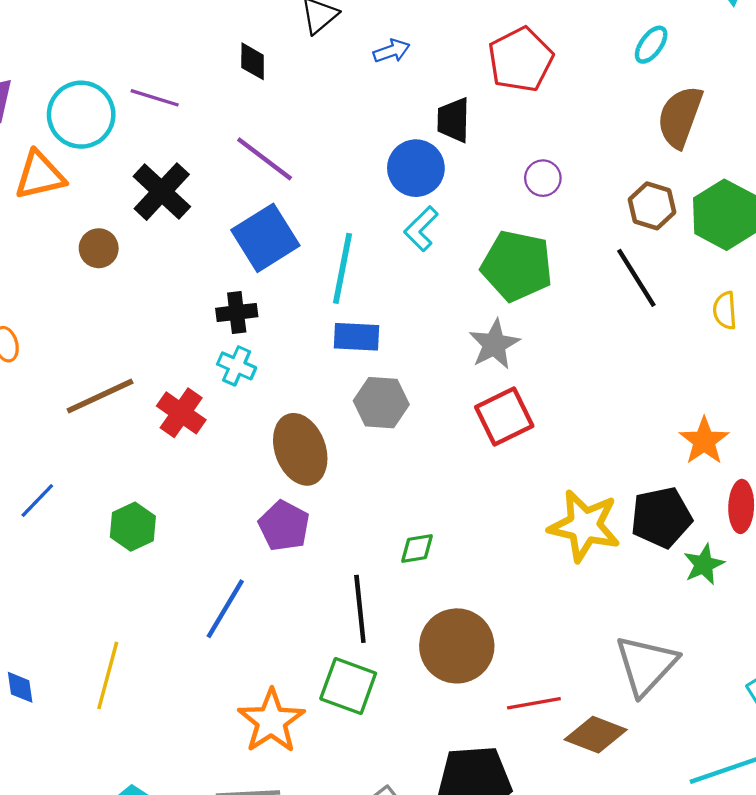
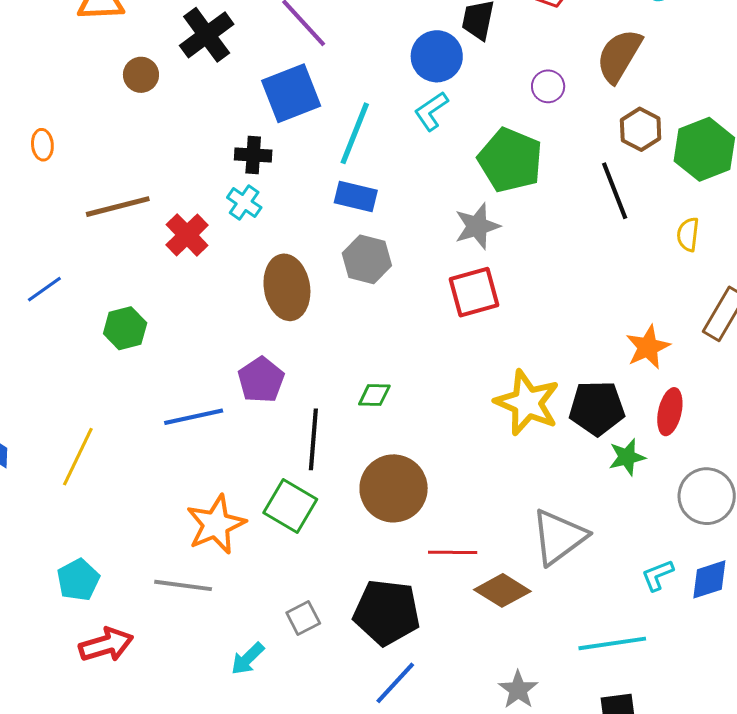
brown semicircle: (680, 117) -> (619, 56), moved
purple pentagon: (284, 526) -> (261, 380), moved
blue line: (225, 609) -> (194, 417), turned 36

